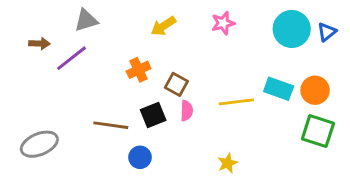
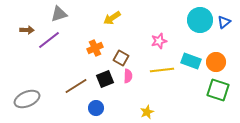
pink star: (223, 23) -> (159, 41), moved
brown line: (111, 125) -> (76, 86), turned -40
yellow star: (228, 163) -> (147, 112), moved

